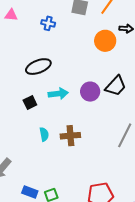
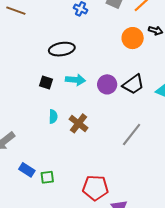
black square: (30, 103) -> (46, 82), turned 32
brown cross: (70, 136) -> (79, 123), turned 30

